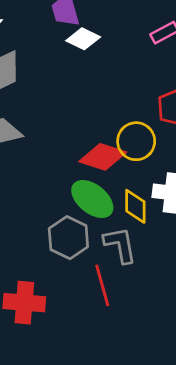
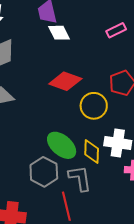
white diamond: (83, 39) -> (59, 33), turned 35
red diamond: (103, 157) -> (65, 81), moved

